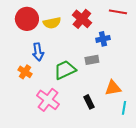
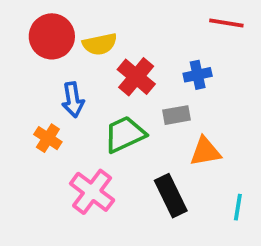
red cross: (82, 19) -> (136, 77), moved
orange triangle: (113, 88) -> (205, 152), moved
black rectangle: (89, 102) -> (171, 196), size x1.5

